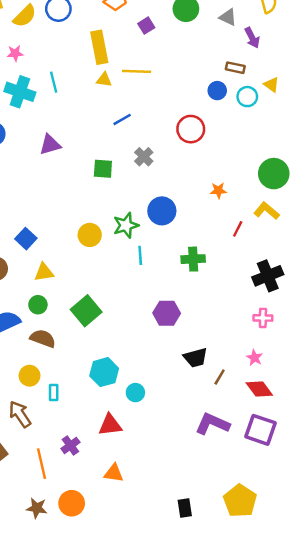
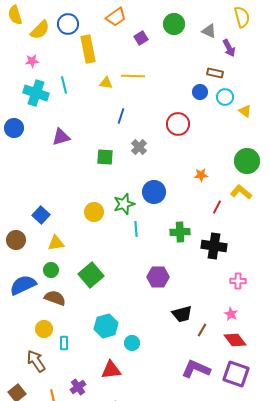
yellow rectangle: (99, 47) -> (88, 49), moved
yellow triangle: (271, 85) -> (245, 111), moved
blue line: (122, 119) -> (121, 116), turned -42
black cross: (268, 276) -> (214, 246), moved, turned 30

